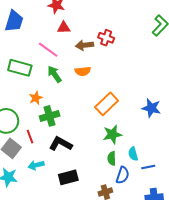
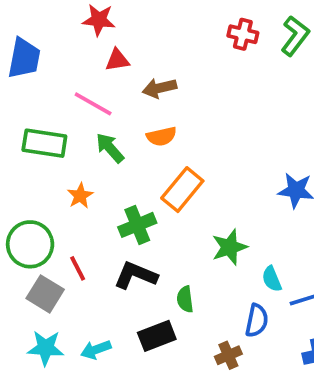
red cross: (106, 38) -> (243, 34), moved
orange rectangle: (107, 104) -> (182, 190), moved
green cross: (50, 116) -> (137, 225), moved
green semicircle: (112, 158) -> (185, 299), moved
cyan arrow: (36, 165) -> (96, 350), moved

